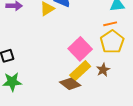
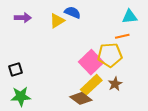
yellow pentagon: (112, 42) -> (110, 55), moved, turned 30

